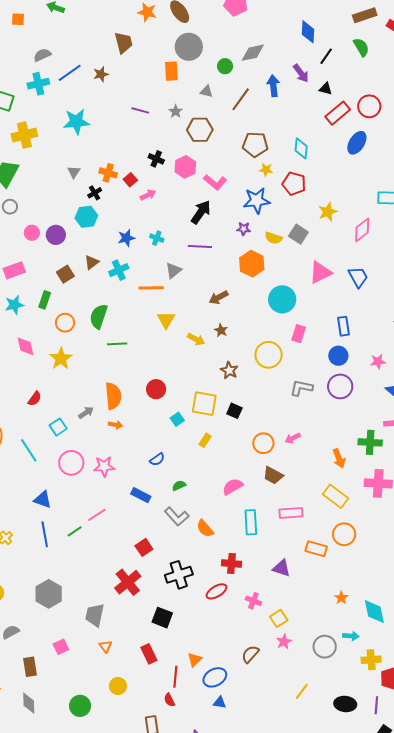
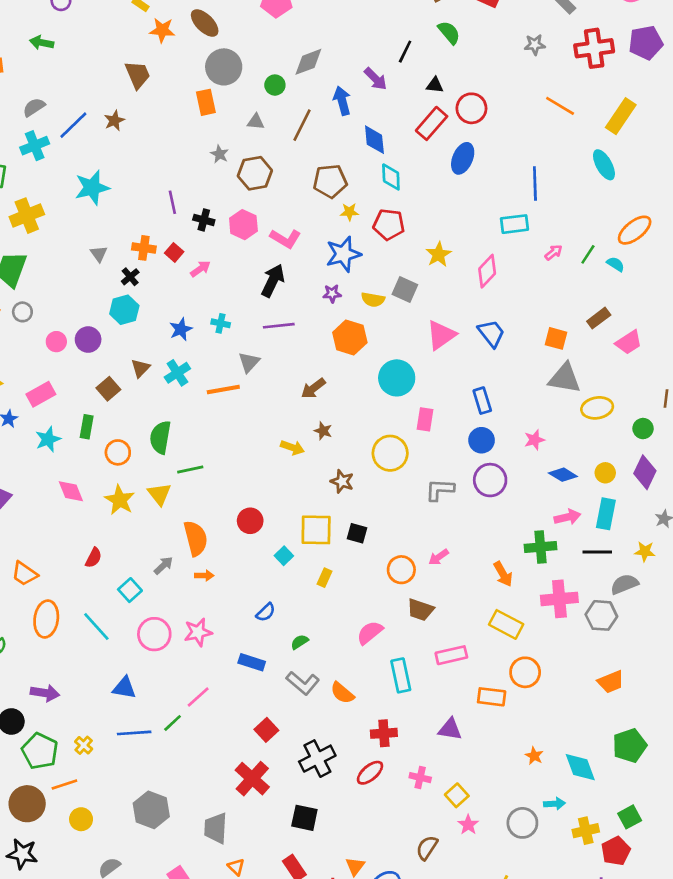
blue diamond: (308, 32) -> (374, 140), moved
black triangle: (326, 89) -> (435, 85), moved
purple line: (140, 110) -> (172, 202), moved, turned 72
yellow triangle: (166, 320) -> (159, 494), moved
blue line: (45, 534) -> (134, 733), turned -75

